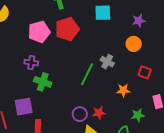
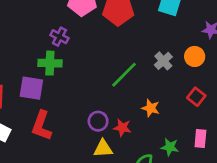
gray cross: (107, 62) -> (163, 61), moved
green cross: (43, 82) -> (50, 63), moved, turned -36
orange star: (123, 90) -> (151, 108), moved

